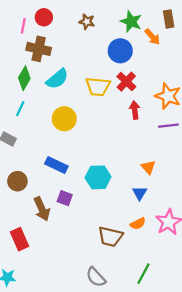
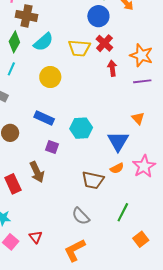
orange triangle: (148, 167) -> (138, 118), moved
blue triangle: (140, 193) -> (118, 141), size x1.6
brown arrow: (42, 209) -> (37, 172), moved

